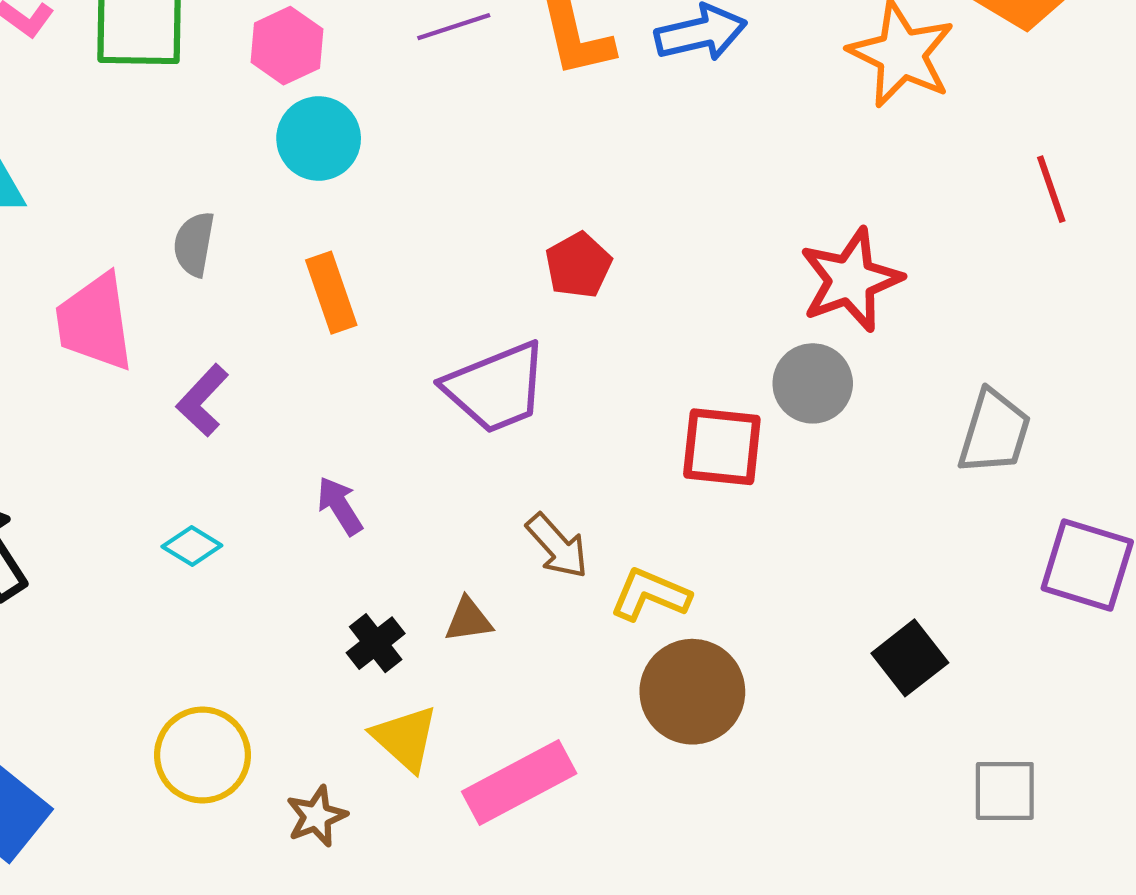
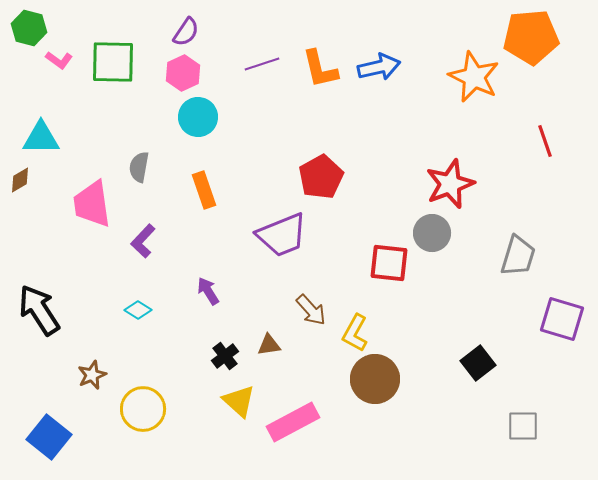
red pentagon: (578, 265) -> (321, 177), size x1.4
yellow L-shape: (650, 595) -> (355, 333), turned -84
brown star: (316, 816) -> (92, 375), moved

